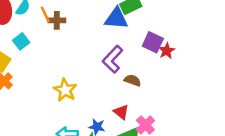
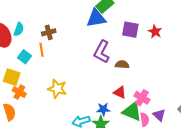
orange line: (45, 15) -> (42, 50), moved, turned 32
red star: (167, 51) -> (155, 32), moved
yellow star: (65, 90) -> (57, 89), moved

